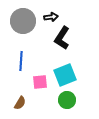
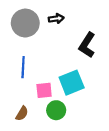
black L-shape: (62, 38) -> (87, 45), moved
green circle: (67, 100) -> (56, 110), moved

